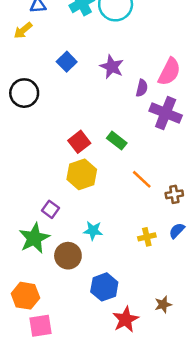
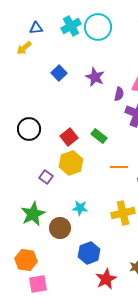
black circle: (24, 93) -> (29, 129), moved
orange line: (142, 179) -> (119, 167), turned -42
purple square: (50, 209) -> (46, 177), moved
yellow cross: (147, 237) -> (123, 213), size x1.6

